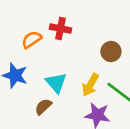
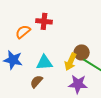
brown circle: (111, 51) -> (82, 52), moved
cyan triangle: (56, 83) -> (44, 63), turned -48

